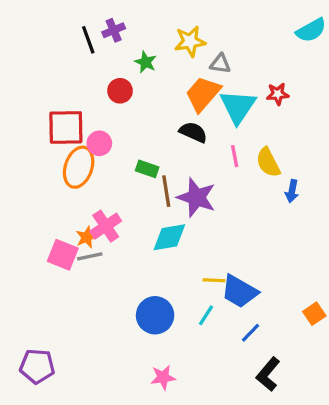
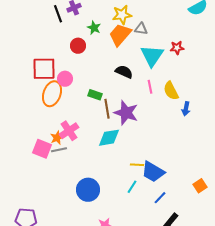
orange trapezoid: (203, 94) -> (120, 35), moved
blue circle: (155, 315) -> (88, 190), moved

